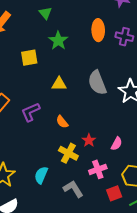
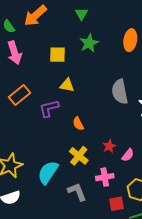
yellow triangle: (59, 84) -> (67, 85), moved
red star: (89, 140) -> (109, 146), moved
cyan semicircle: (41, 175) -> (48, 172), size x1.4

